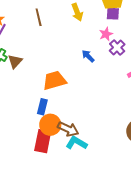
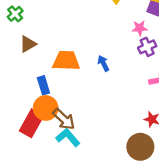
blue arrow: (88, 56) -> (103, 63), moved
brown triangle: (15, 61) -> (28, 44), moved
blue rectangle: (42, 107) -> (43, 85), turned -49

